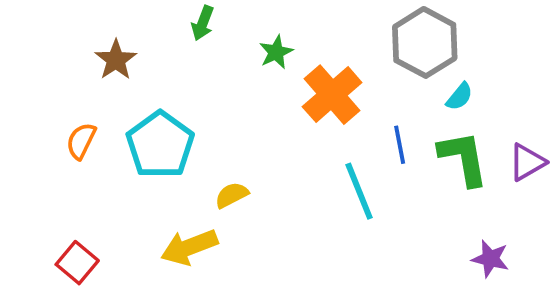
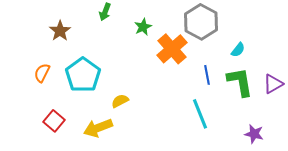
gray hexagon: (425, 42) -> (201, 22), moved
cyan line: (359, 191) -> (200, 114), moved
red square: (77, 263) -> (54, 121), moved

